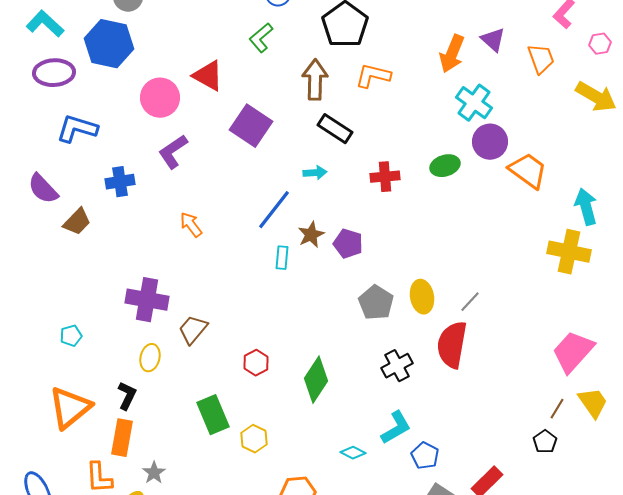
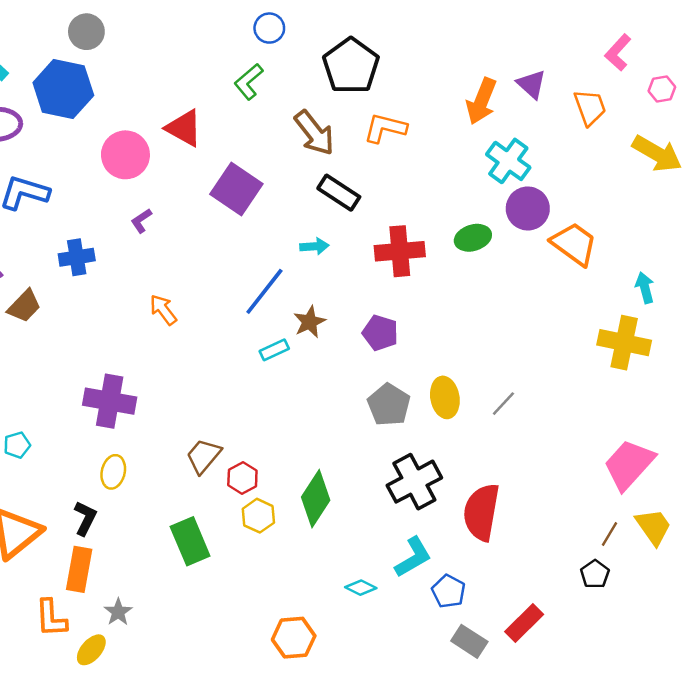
brown arrow: (315, 80) -> (314, 133), turned 141
purple L-shape: (173, 152) -> (141, 221), size x0.6
red cross: (385, 177) -> (400, 251), size x1.4
cyan arrow: (586, 207) -> (645, 288), size x0.7
purple pentagon: (348, 244) -> (380, 333), moved
cyan rectangle: (282, 258) -> (274, 350), turned 60
brown trapezoid: (193, 330) -> (203, 456), moved
red semicircle: (452, 345) -> (481, 512), moved
black cross: (397, 366) -> (414, 482), size x1.4
yellow hexagon: (254, 439) -> (258, 516), moved

